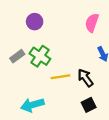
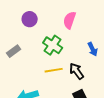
pink semicircle: (92, 23) -> (70, 20), moved
green cross: (40, 56) -> (53, 45), moved

